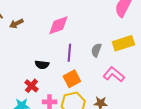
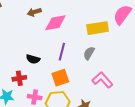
brown arrow: (16, 24) -> (34, 12), moved
yellow rectangle: (123, 43) -> (98, 28), moved
red cross: (31, 86) -> (19, 78), turned 32

